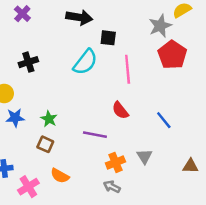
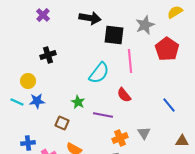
gray star: (160, 26) -> (145, 25), moved
black square: (108, 38) -> (114, 35), size x1.5
cyan semicircle: (85, 62) -> (99, 73), moved
green star: (49, 119) -> (78, 102), moved
blue line: (164, 120) -> (169, 105), moved

